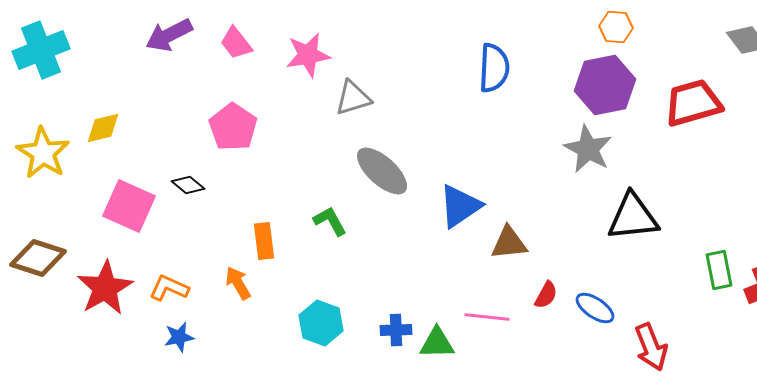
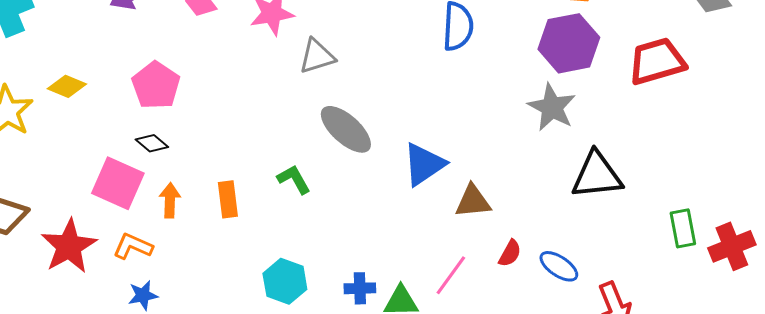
pink pentagon: (233, 127) -> (156, 85), moved
yellow diamond: (103, 128) -> (67, 86), turned 36
pink square: (129, 206) -> (118, 183), moved
orange arrow: (238, 283) -> (170, 200), moved, turned 32
pink line: (487, 317) -> (451, 275), turned -60

